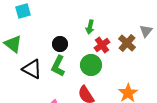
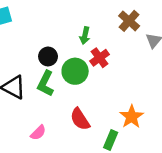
brown cross: (127, 43) -> (129, 21), moved
green circle: (91, 65) -> (75, 71), moved

